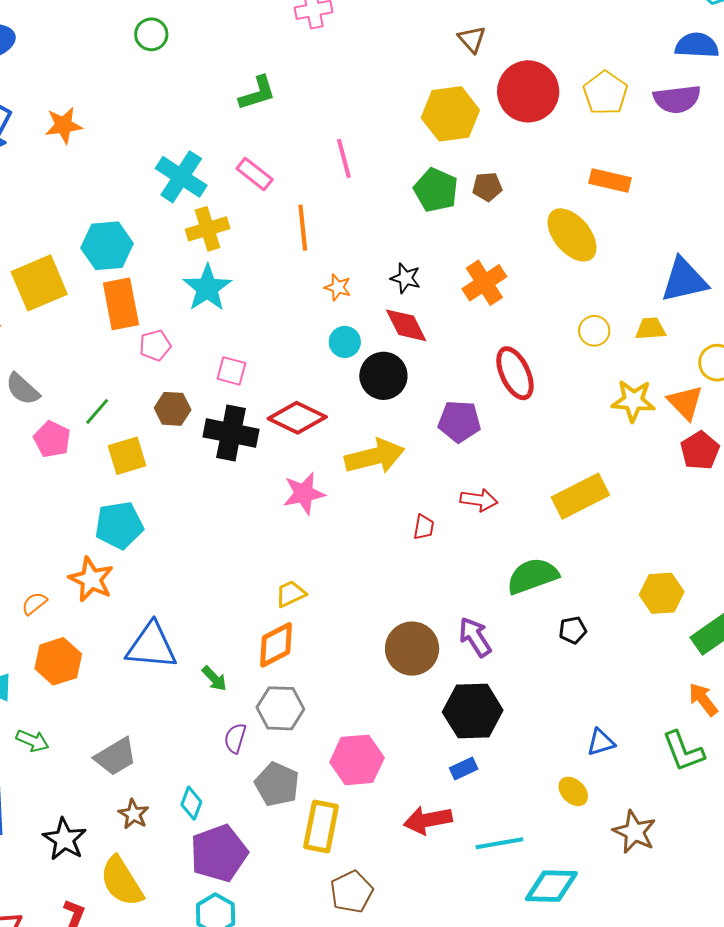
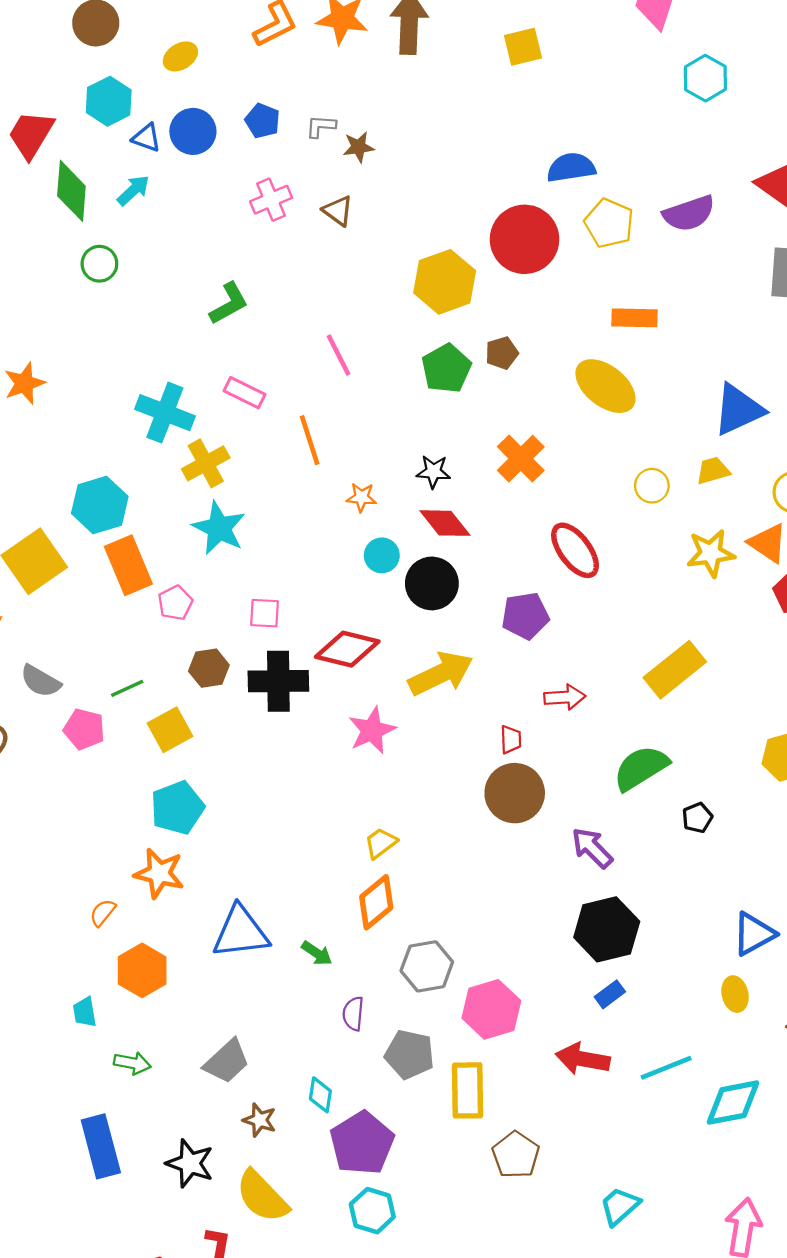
brown triangle: (472, 39) -> (338, 211), moved
blue semicircle: (697, 45) -> (571, 168), moved
green pentagon: (436, 190) -> (446, 368), turned 30
green line: (97, 411) -> (127, 688), turned 36
brown circle: (412, 649) -> (515, 793), moved
gray hexagon: (280, 708) -> (427, 966), moved
blue triangle: (601, 742) -> (754, 934), size x1.4
yellow ellipse: (573, 791) -> (735, 994), turned 44
red arrow: (428, 820) -> (583, 1059), turned 33

